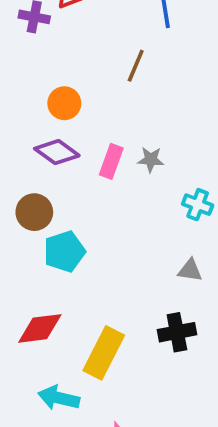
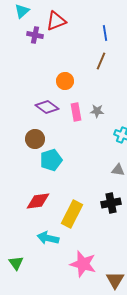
brown line: (136, 66) -> (101, 61), moved
orange circle: (64, 103) -> (65, 81), moved
pink rectangle: (111, 161) -> (76, 112), turned -30

